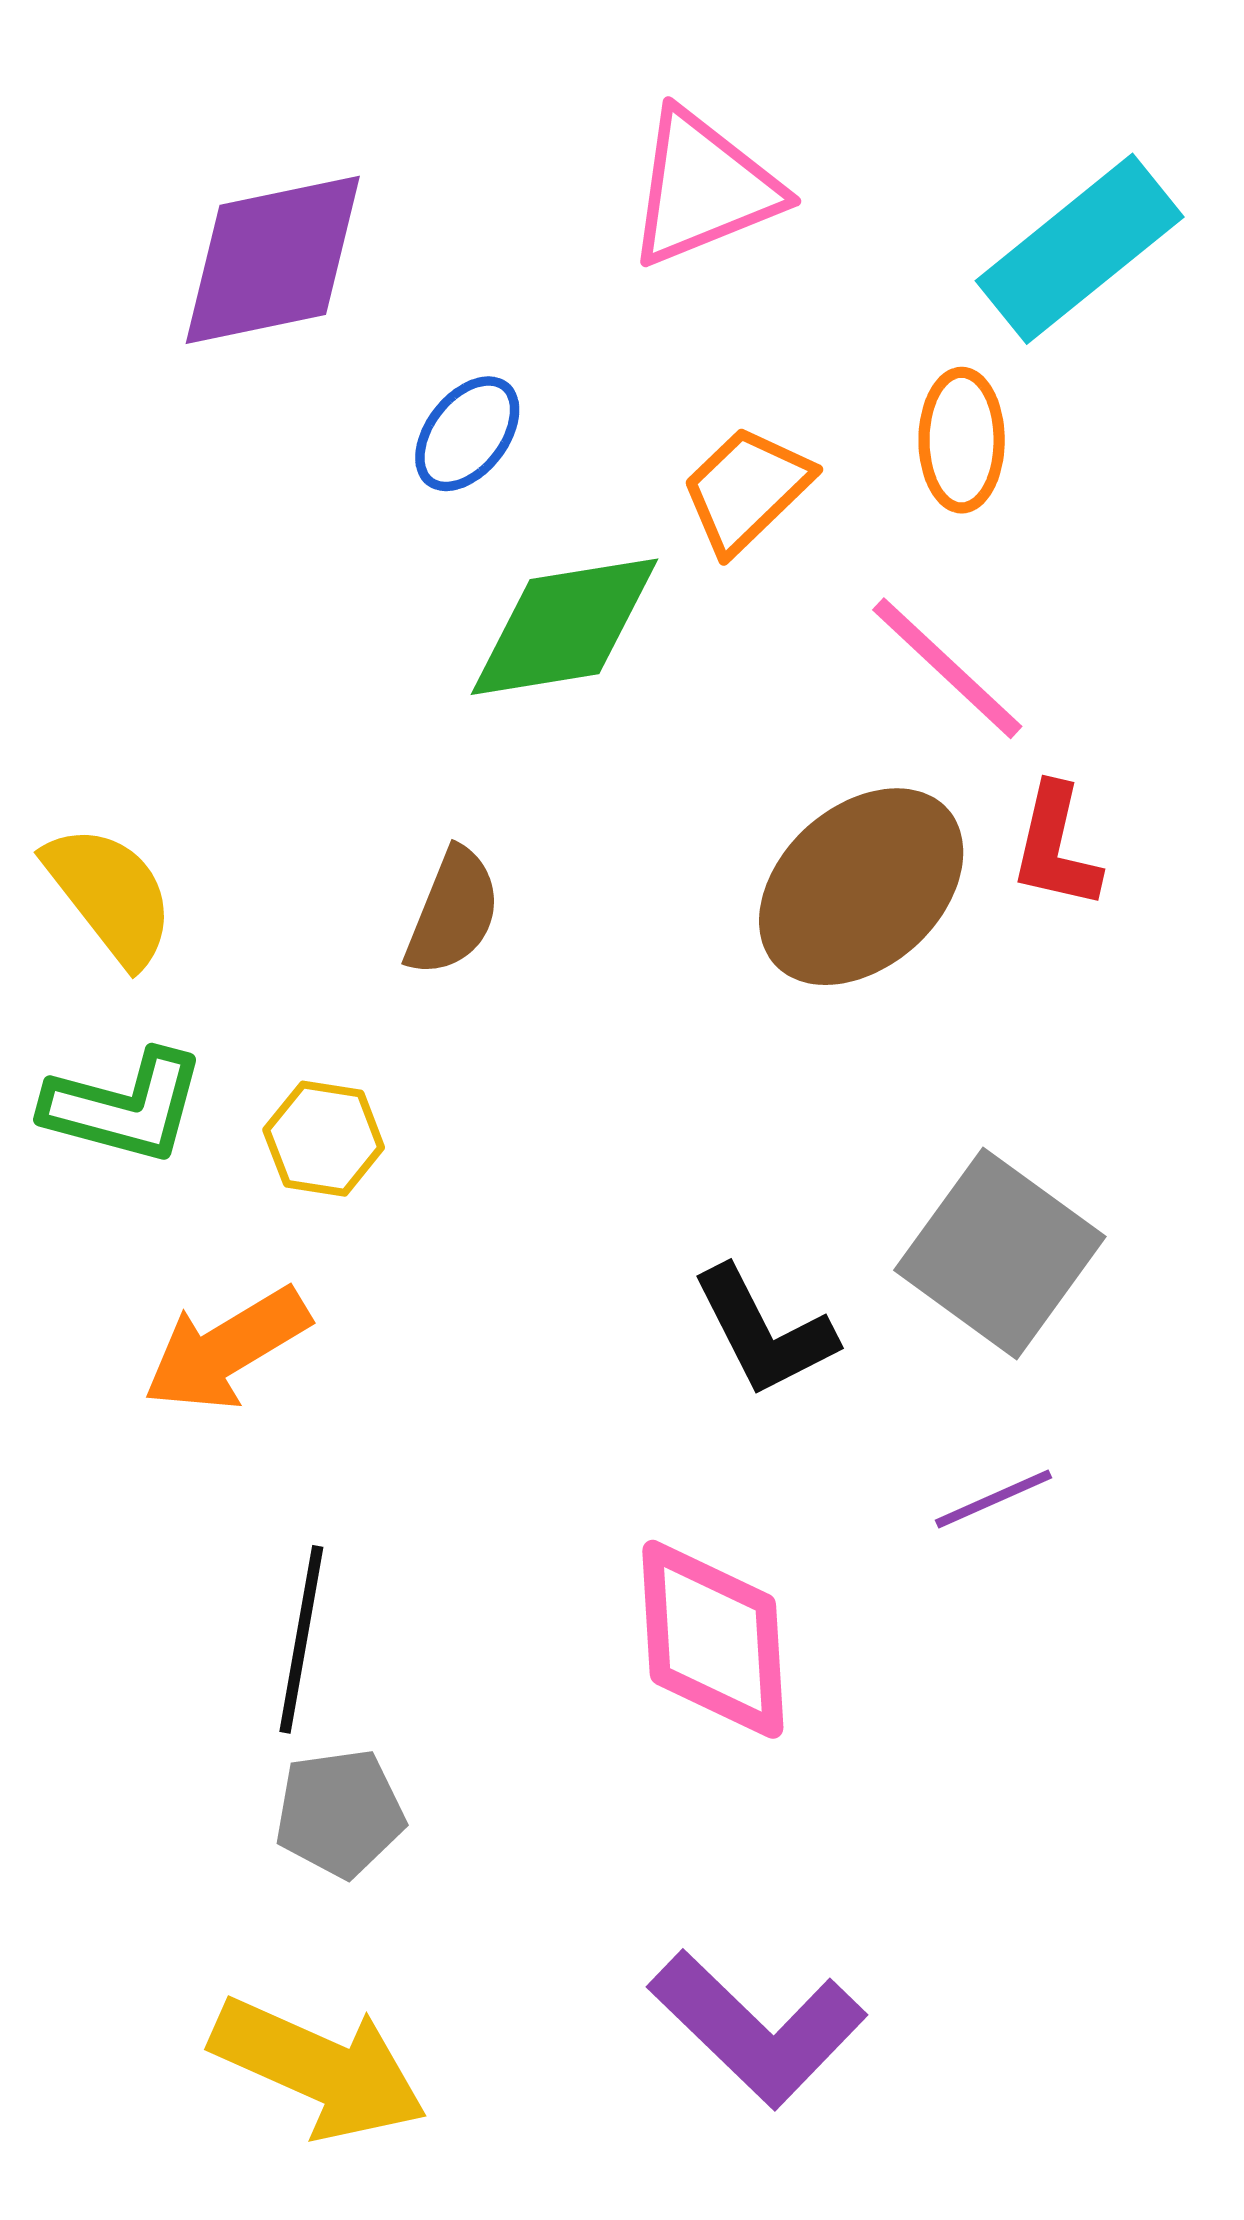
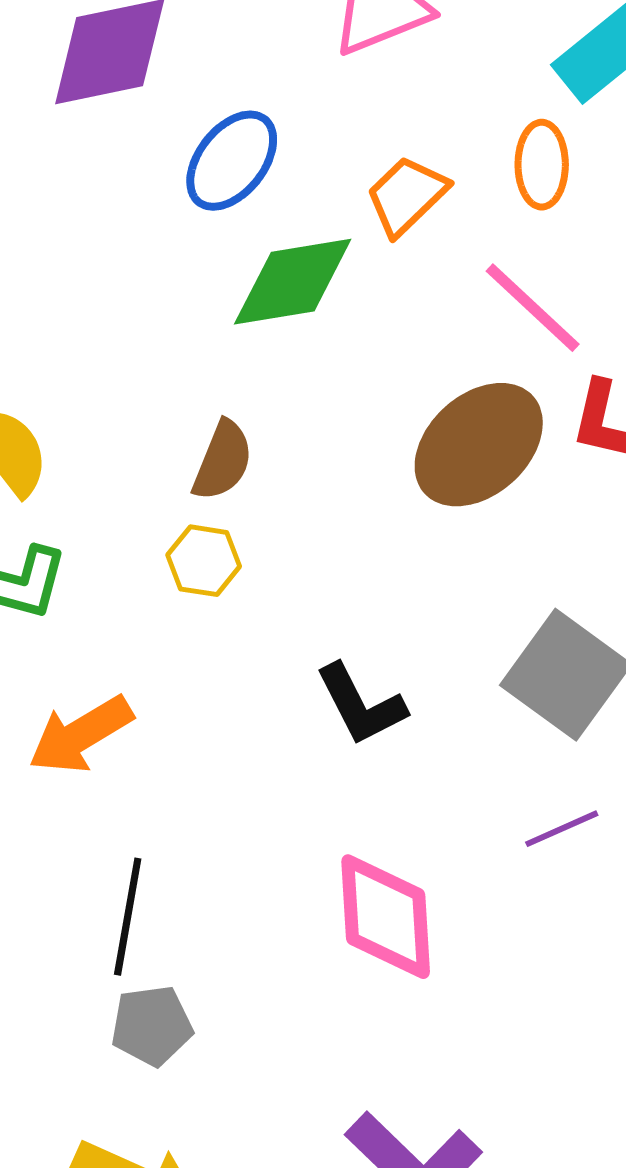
blue ellipse: (467, 434) -> (232, 161), size x1.4
yellow hexagon: (324, 1139) -> (204, 561), moved
black L-shape: (764, 1332) -> (361, 705), moved

